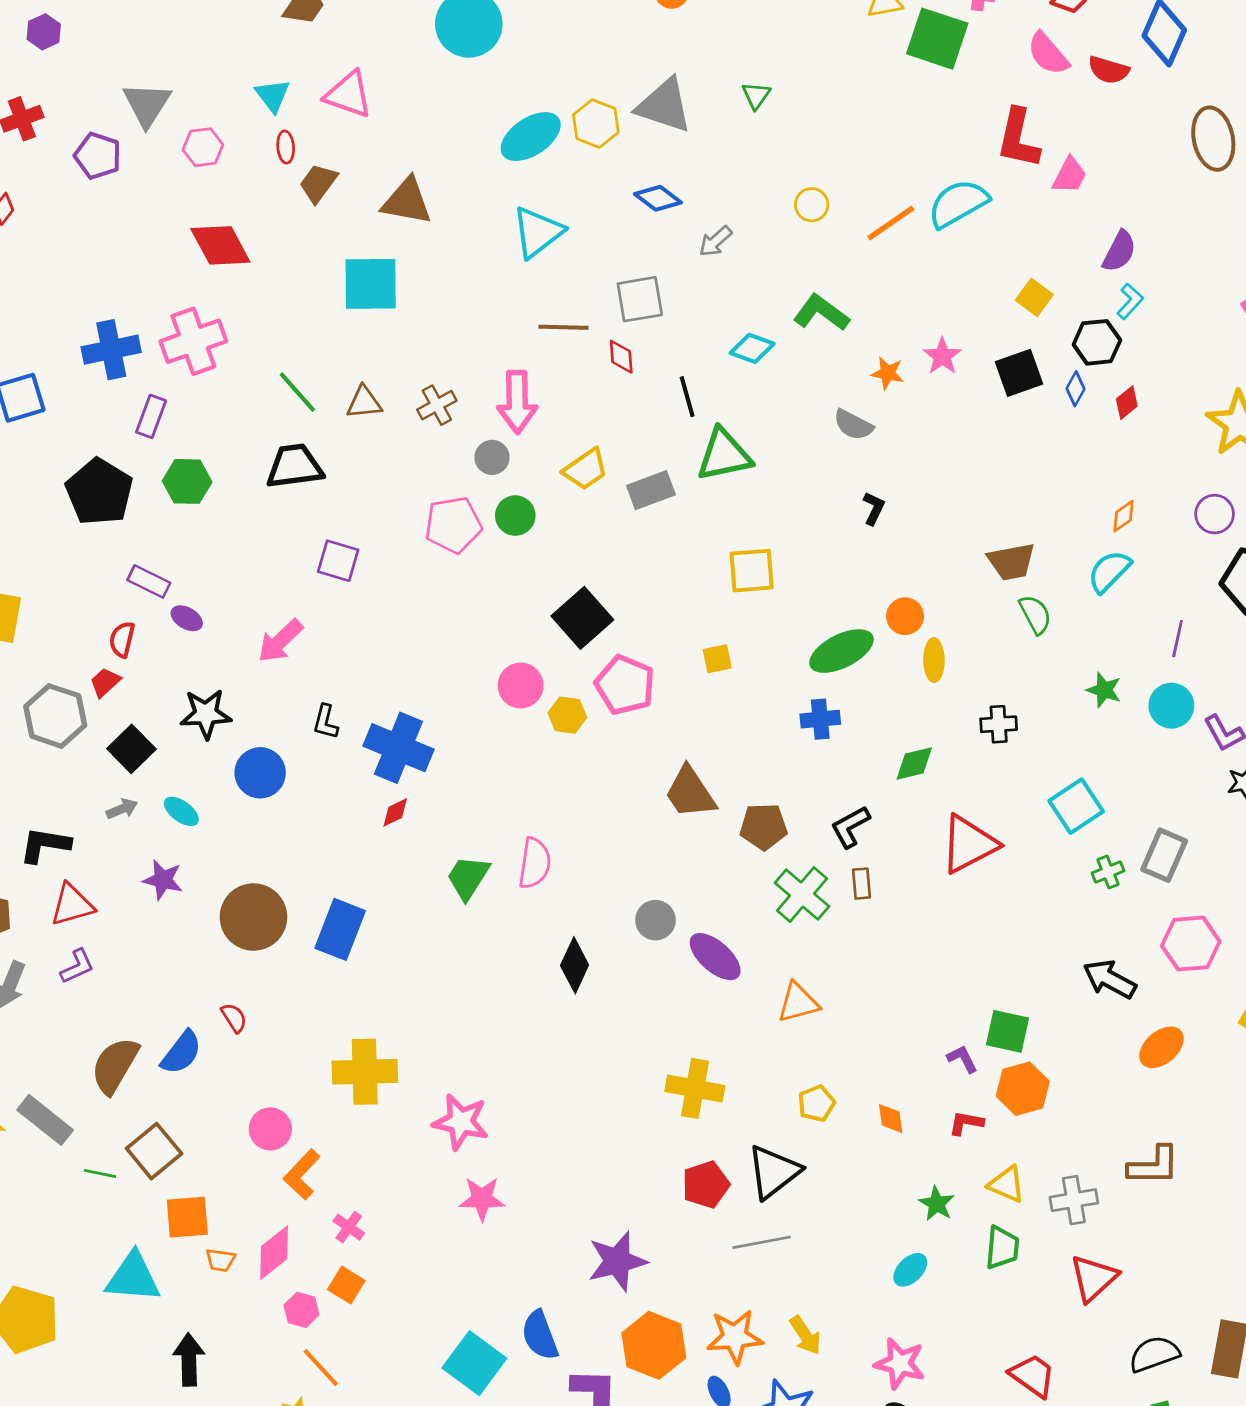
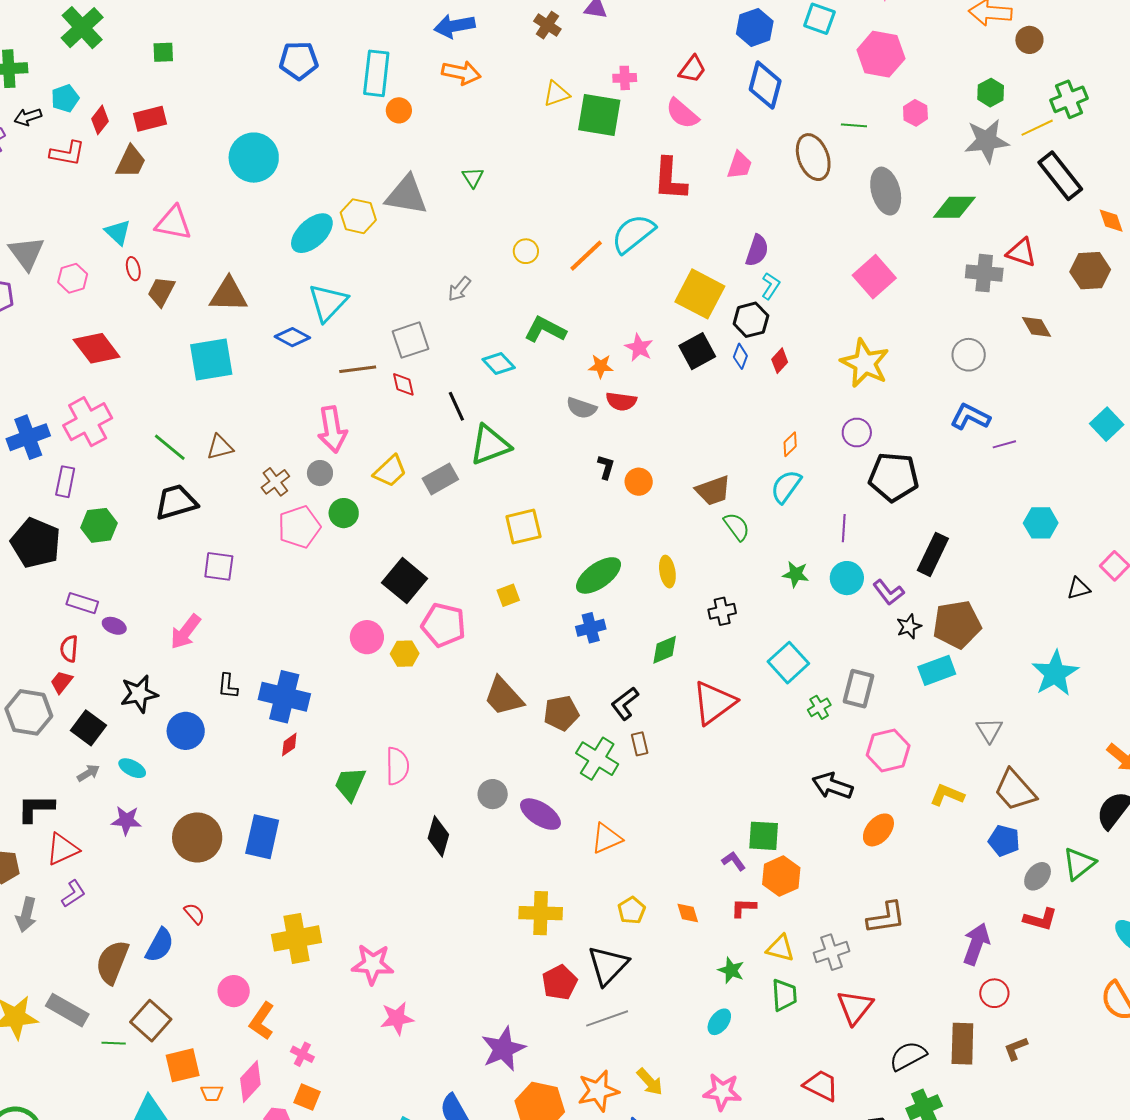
red semicircle: (1109, 70) -> (621, 401), moved
pink trapezoid: (1070, 175) -> (739, 165), moved
blue diamond: (658, 198) -> (292, 337), moved
yellow square: (1034, 297) -> (700, 294), size x1.8
cyan diamond: (752, 348) -> (499, 363), turned 36
brown cross: (437, 405) -> (275, 482), moved
orange circle: (905, 616) -> (639, 482), moved

